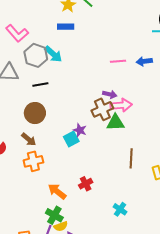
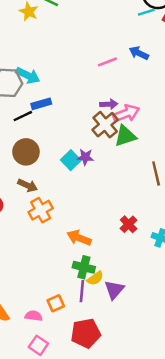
blue rectangle: (66, 27) -> (41, 104), moved
blue arrow: (144, 61) -> (139, 53), turned 49
cyan square: (71, 139) -> (71, 160), moved
red cross: (86, 184) -> (129, 224), moved

